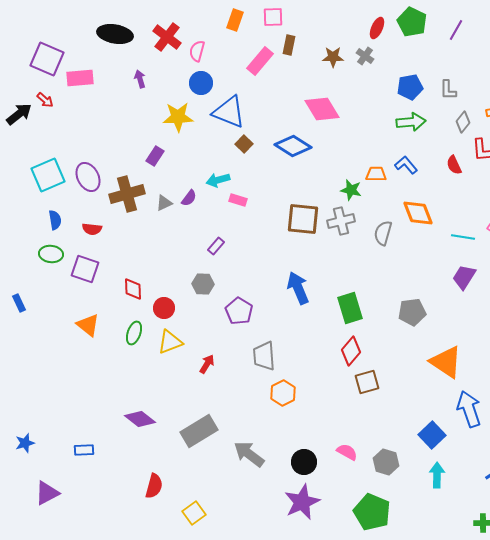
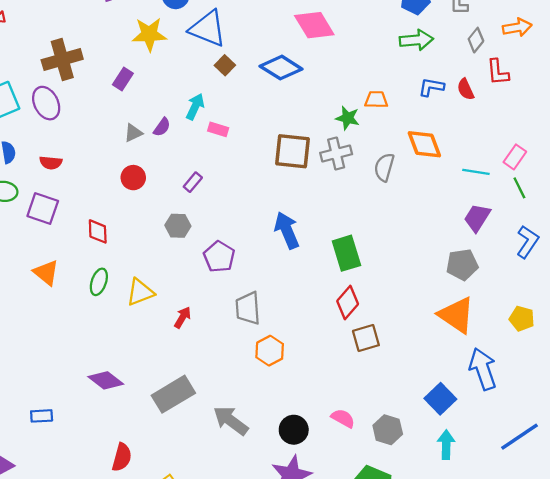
blue L-shape: (406, 165) -> (431, 87), moved, turned -40
cyan arrow: (218, 180) -> (195, 107), turned 130
brown cross: (127, 194) -> (62, 60), moved
red circle: (164, 308) -> (133, 178), moved
gray pentagon: (412, 312) -> (462, 265), moved

